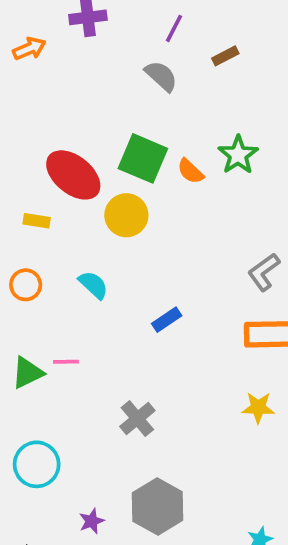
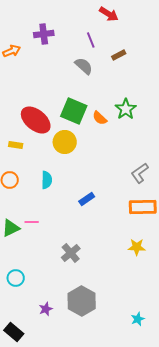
purple line: (174, 28) -> (91, 40), turned -49
cyan semicircle: (93, 285) -> (47, 180), turned 48
cyan circle: (37, 464) -> (16, 278), size x0.7

